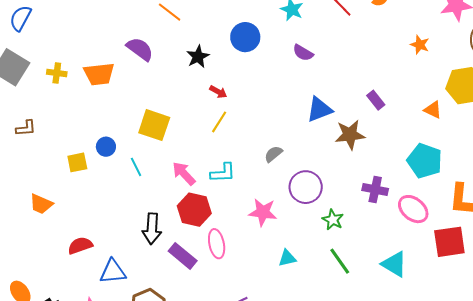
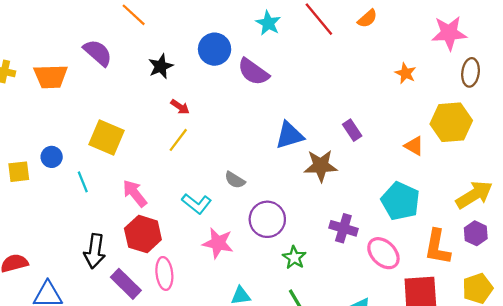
purple semicircle: (303, 53) -> (253, 72), moved, size x1.4
gray semicircle: (273, 154) -> (235, 180), turned -114
cyan L-shape: (223, 173) -> (197, 204), moved, turned 36

